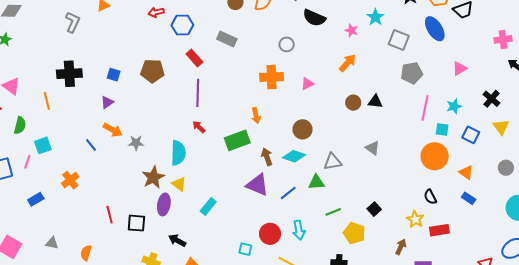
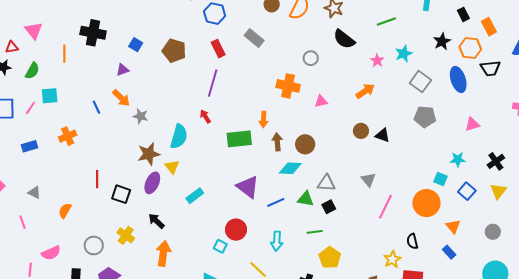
pink line: (425, 108) -> (385, 207), moved
cyan diamond: (294, 156) -> (290, 168), turned -30
brown arrow: (267, 157) -> (277, 142), moved
black square: (374, 209) -> (329, 207), moved
red circle: (270, 234) -> (236, 230), moved

